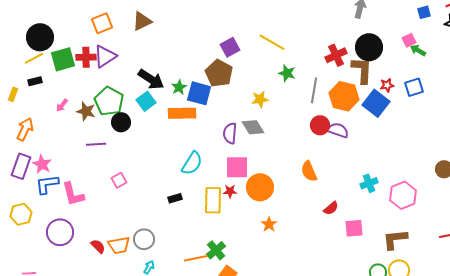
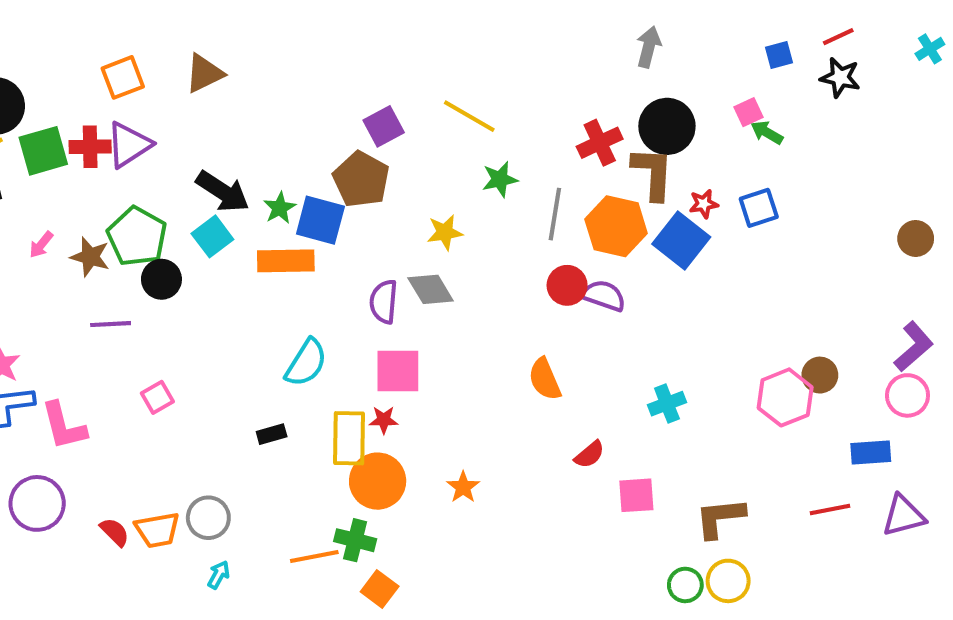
green star: (287, 73) -> (500, 179), turned -30
orange circle: (260, 187) -> (378, 481), moved
pink hexagon: (403, 195) -> (785, 397), moved
green cross: (216, 250) -> (355, 540), turned -36

